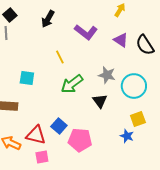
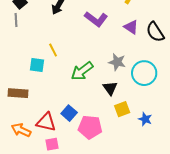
yellow line: (60, 57) -> (53, 50), moved
yellow square: (138, 119) -> (122, 109), moved
blue star: (127, 136) -> (145, 119), moved

